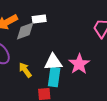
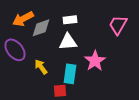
white rectangle: (39, 19) -> (70, 20), moved
white triangle: (53, 62) -> (68, 42), moved

